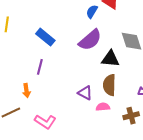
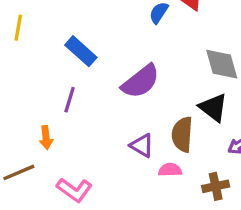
purple semicircle: (90, 40) -> (141, 81), moved
black triangle: (110, 59) -> (213, 107), moved, turned 30

